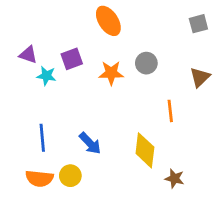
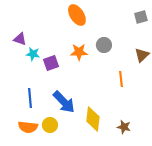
purple square: (72, 59) -> (51, 63), moved
blue arrow: (90, 143) -> (64, 102), size x1.4
yellow diamond: (145, 150) -> (93, 119), moved

